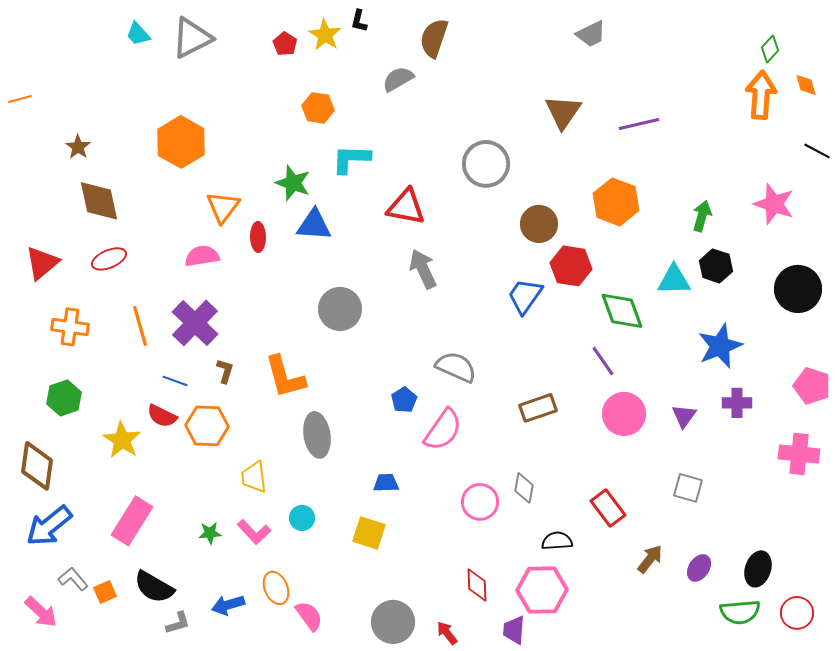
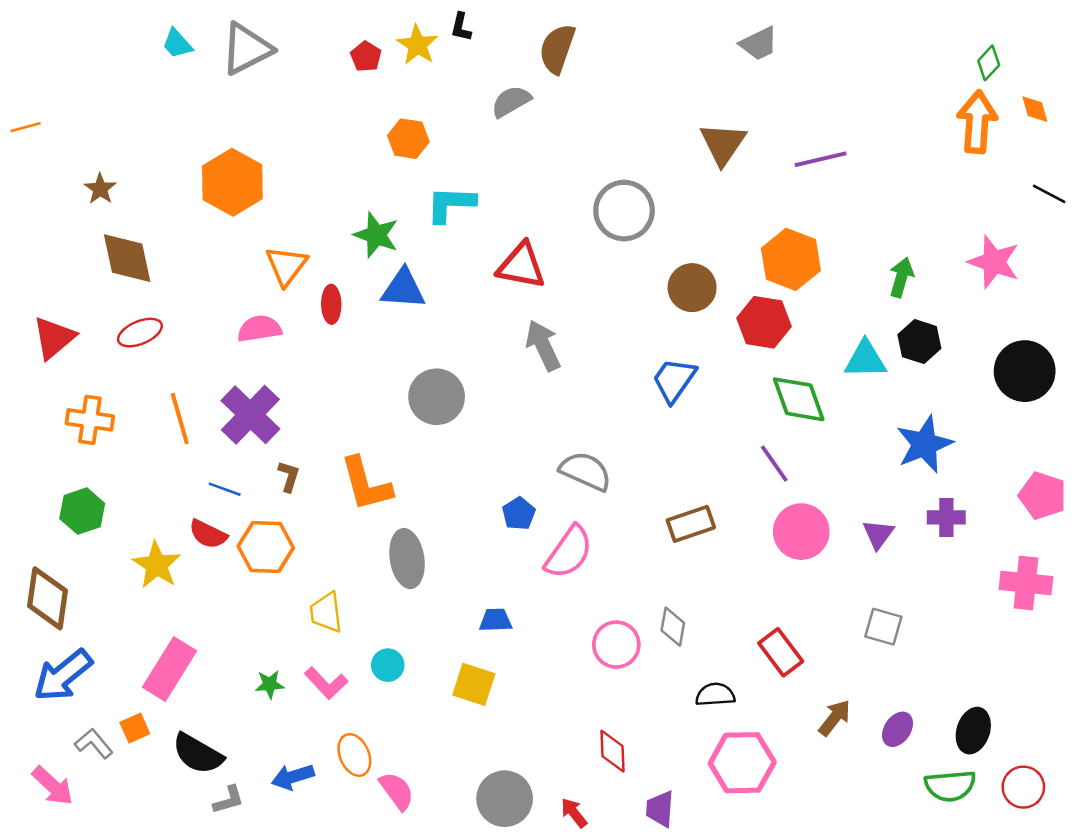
red hexagon: (571, 266) -> (764, 322), moved
pink hexagon: (542, 590) -> (742, 763), moved
orange square: (105, 592) -> (135, 728), moved

